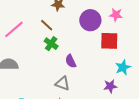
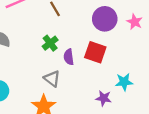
red square: (109, 41) -> (95, 52), moved
green cross: (51, 44) -> (50, 43), moved

